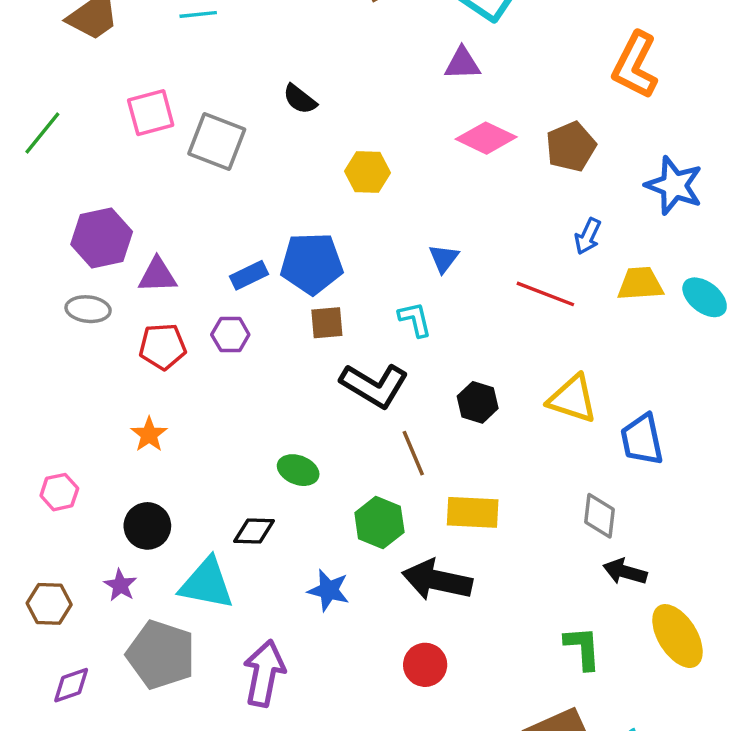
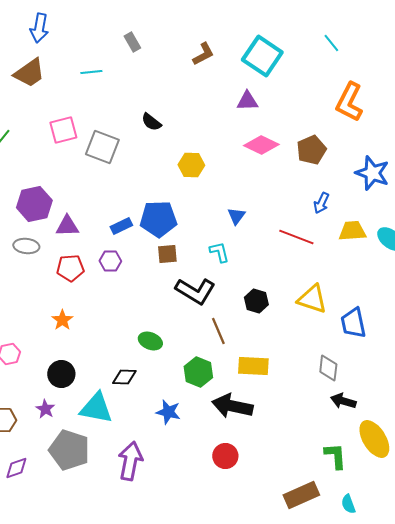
green L-shape: (583, 648) -> (335, 456), moved

